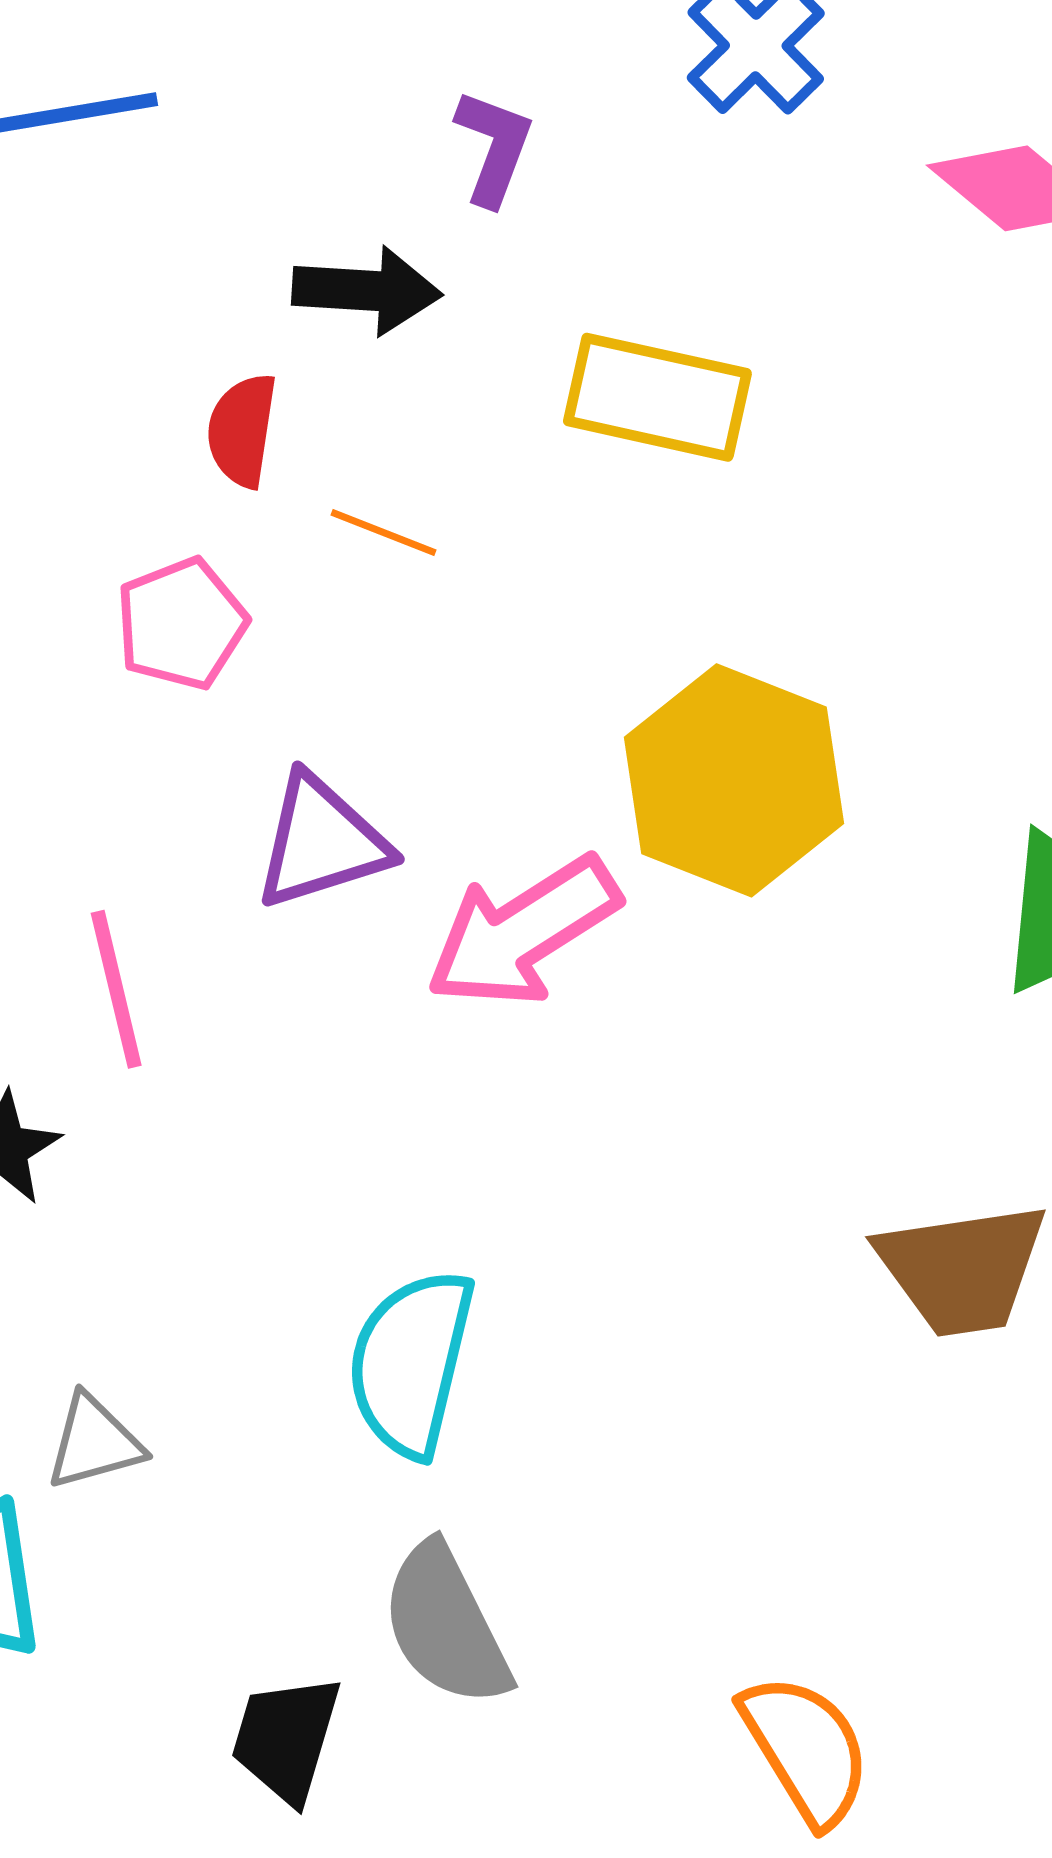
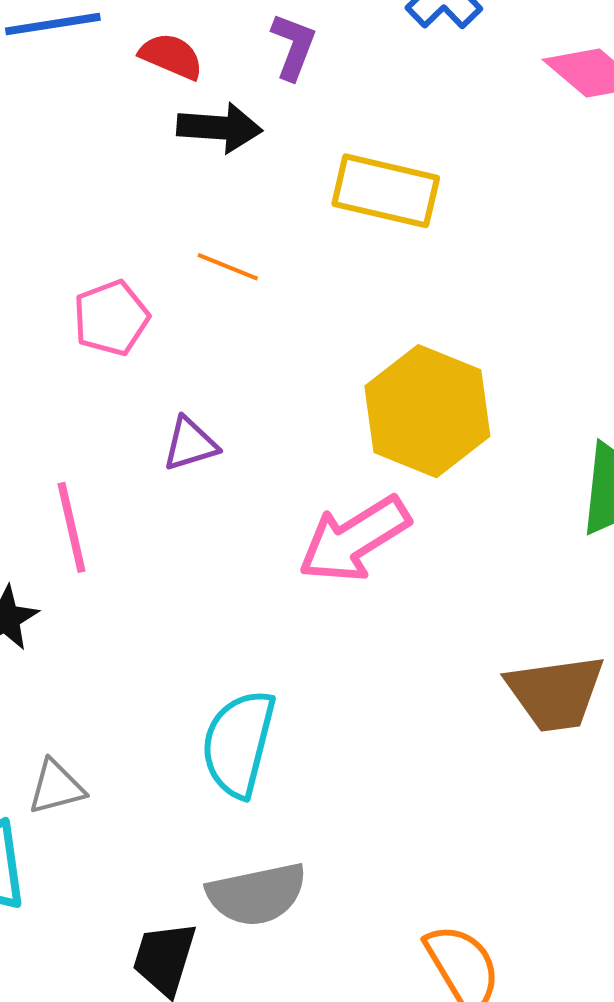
red semicircle: (242, 430) -> (171, 56), moved, turned 104
purple triangle: (321, 842) -> (190, 444), size x0.7
pink arrow: (523, 932) -> (354, 539), moved
gray semicircle: (446, 1625) -> (257, 894), turned -76

